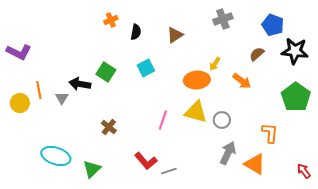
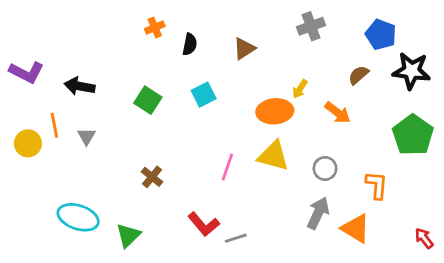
black arrow: (80, 84) -> (80, 86), moved
gray circle: (222, 120) -> (325, 168), moved

